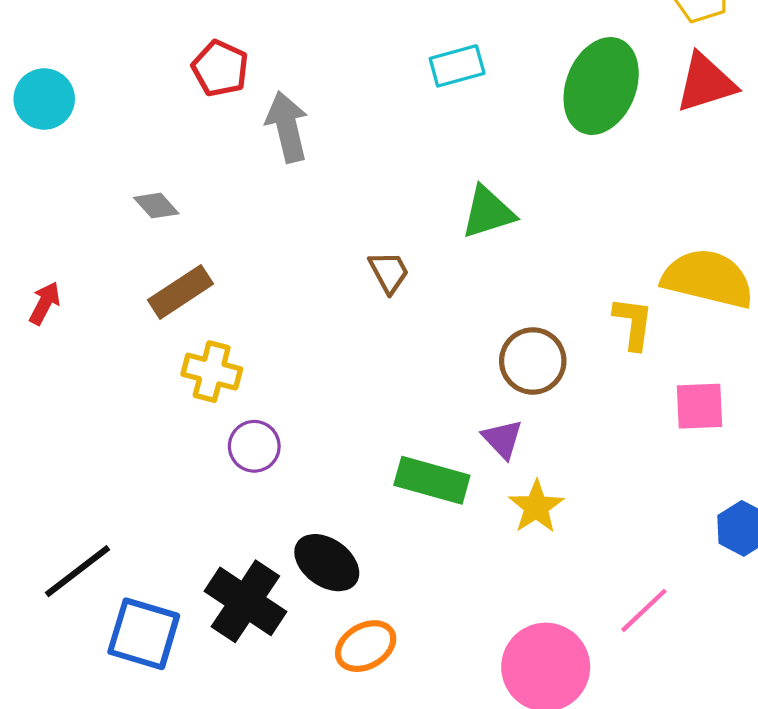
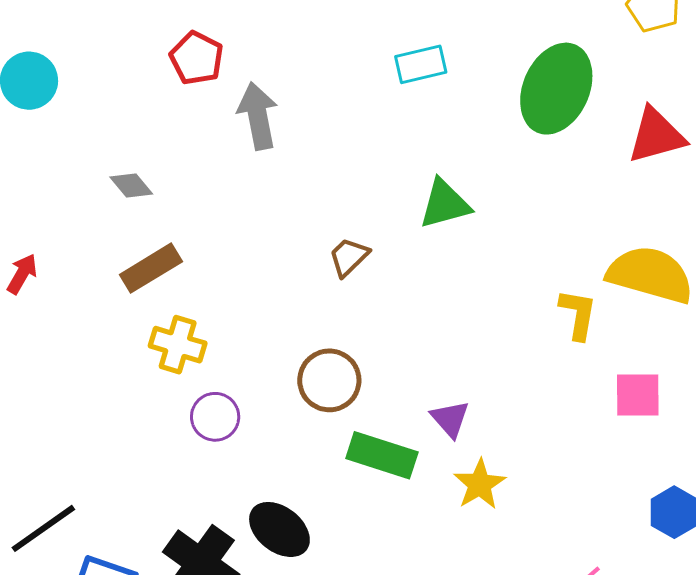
red triangle: (706, 83) -> (656, 136), moved
brown trapezoid: (389, 272) -> (349, 257), turned -108
brown circle: (533, 361) -> (329, 380), moved

